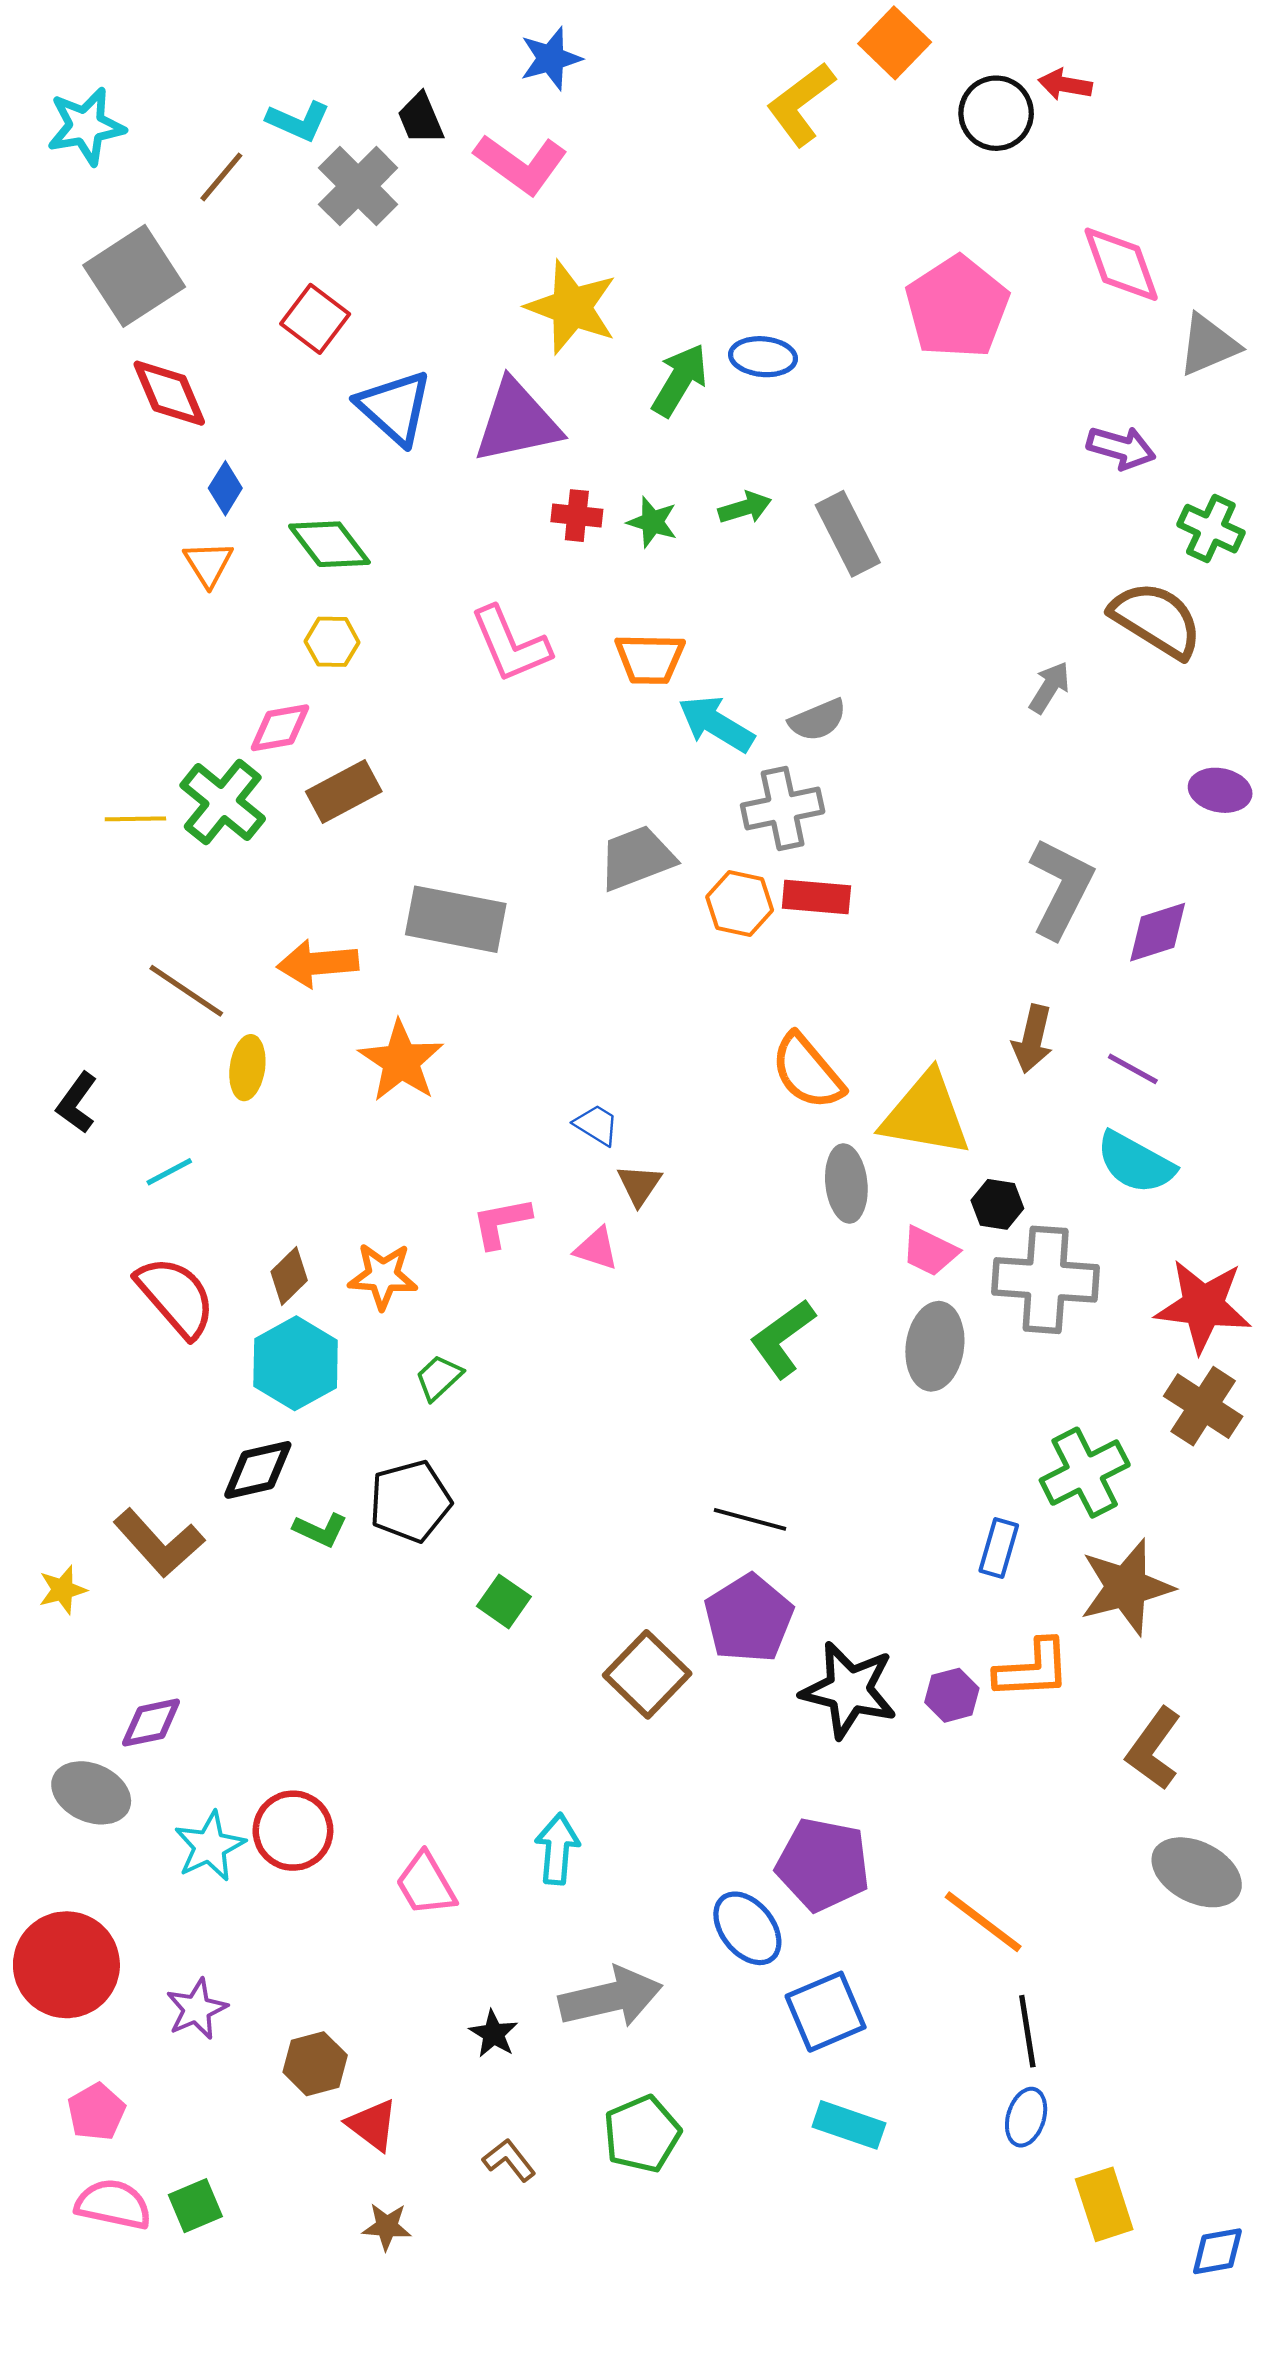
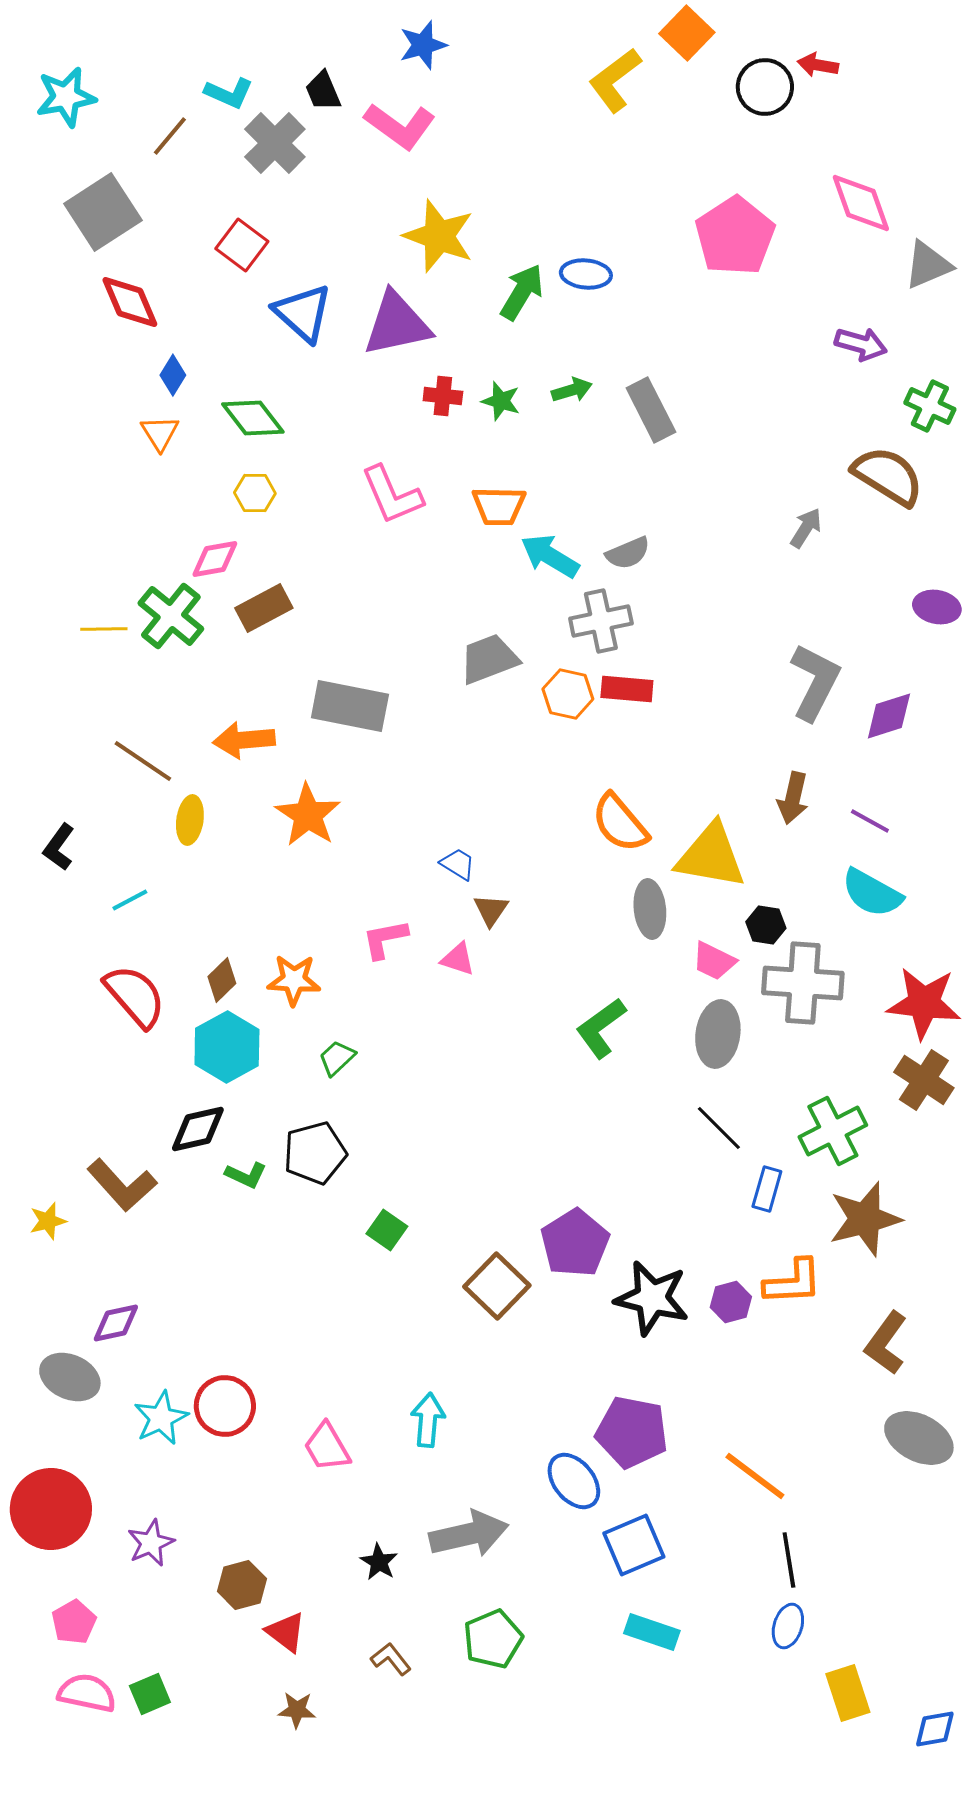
black line: (750, 1519) -> (719, 1128), moved, turned 30

